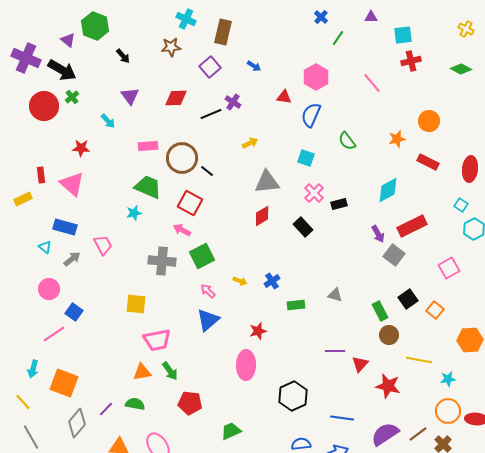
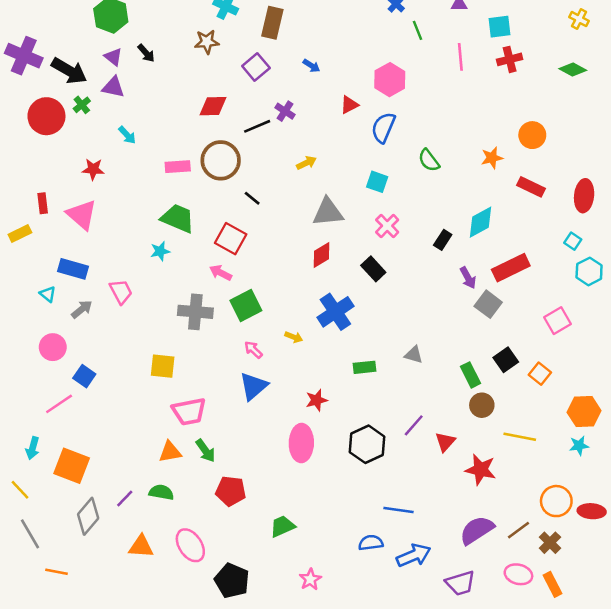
green line: (338, 38) -> (417, 30), turned -56
purple triangle: (68, 40) -> (113, 57), moved
pink line: (372, 83) -> (460, 57), moved, turned 35
purple triangle: (130, 96) -> (113, 87), moved, turned -42
red triangle: (284, 97) -> (349, 105), turned -35
brown circle: (182, 158) -> (221, 160), moved
black rectangle: (339, 204) -> (443, 240), moved, turned -42
blue cross: (272, 281) -> (335, 312), moved, size x1.8
purple line: (335, 351) -> (414, 425), turned -48
cyan star: (448, 379) -> (579, 446), moved
black hexagon: (293, 396) -> (367, 444), moved
blue line: (342, 418) -> (399, 510), moved

